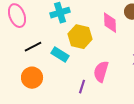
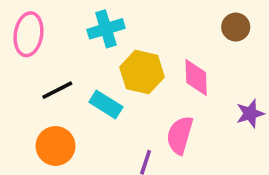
pink ellipse: (17, 16) -> (28, 34), turned 30
pink diamond: (110, 23) -> (196, 77), moved

